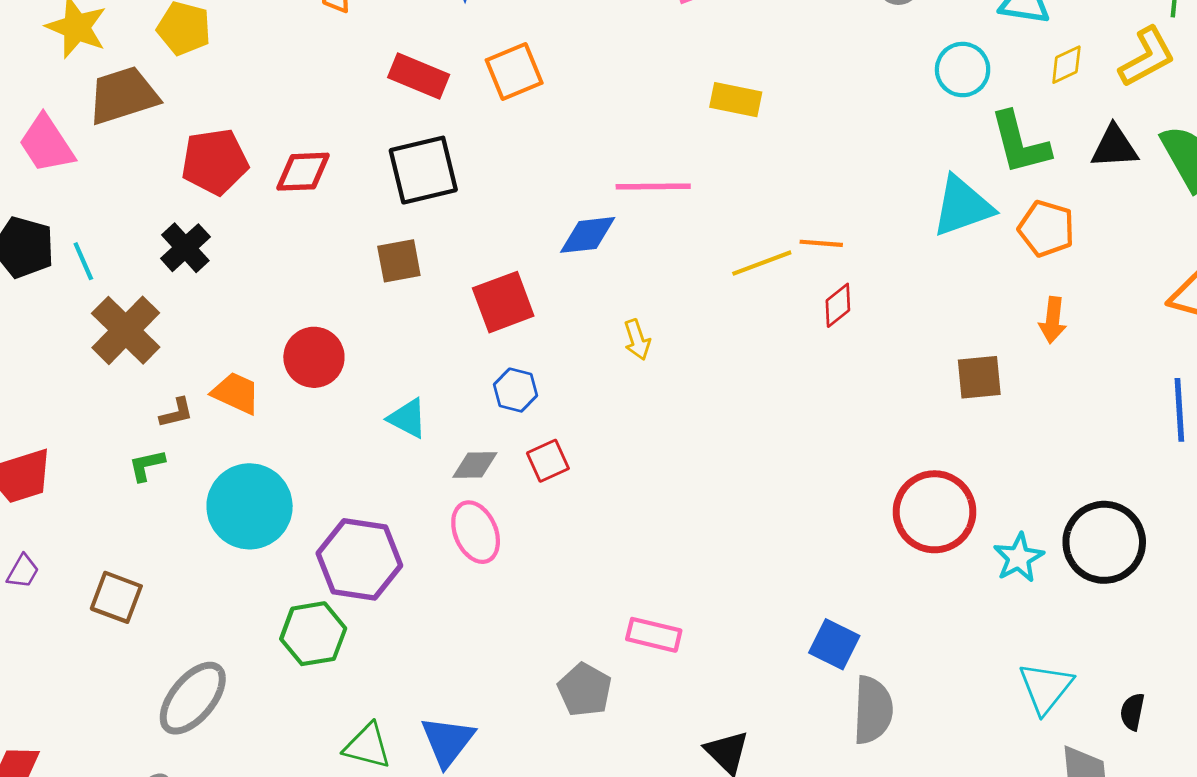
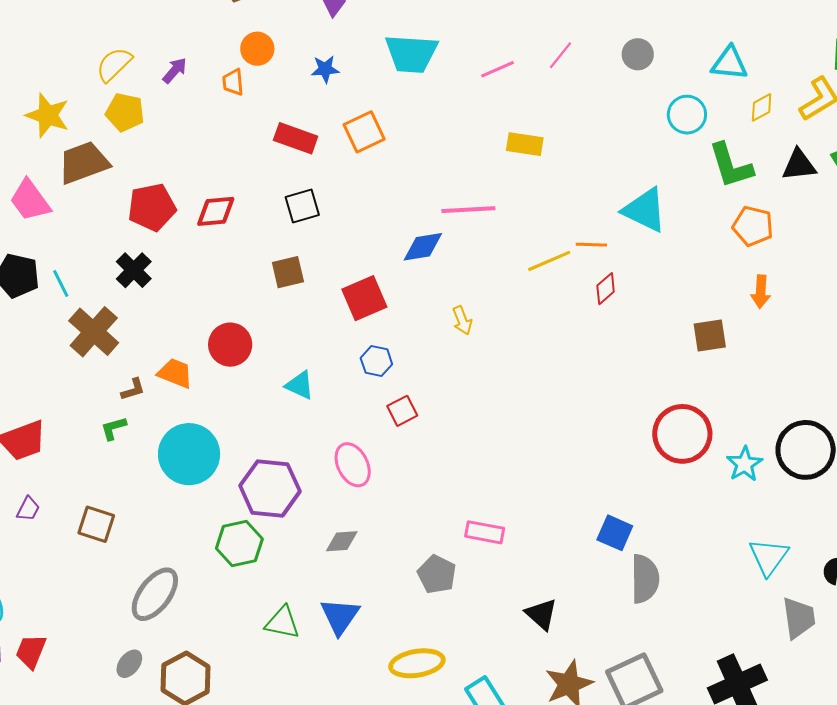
black square: (423, 170) -> (302, 206), size x0.7
cyan triangle: (962, 206) -> (645, 210), moved, turned 48
gray diamond: (475, 465) -> (342, 541), moved

